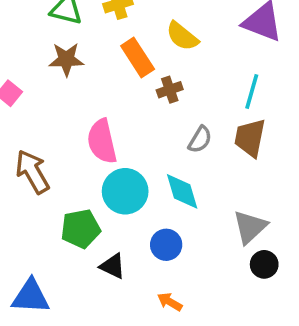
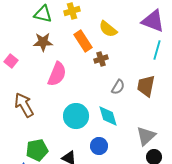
cyan line: (252, 91) -> (157, 50), moved
pink semicircle: (102, 141) -> (57, 74), moved, turned -145
green pentagon: (81, 229) -> (37, 150), moved

